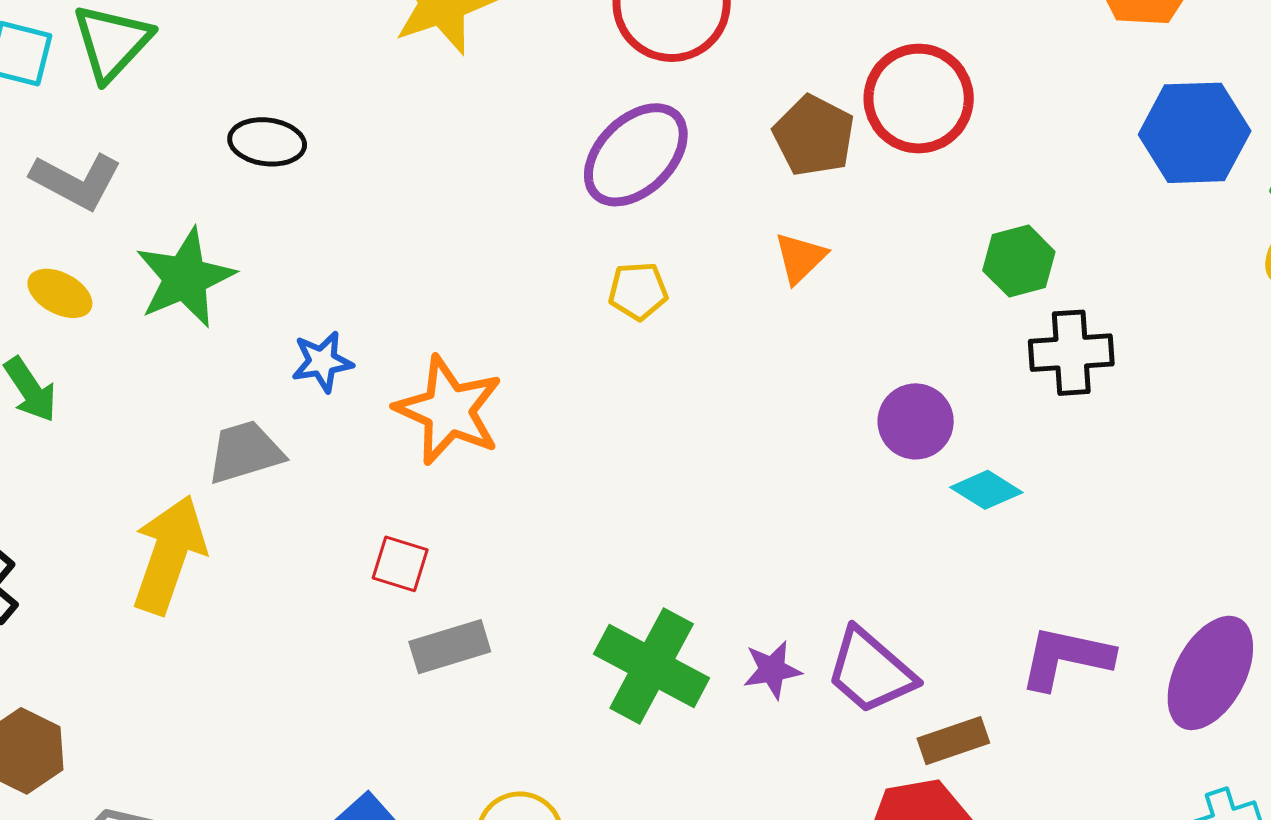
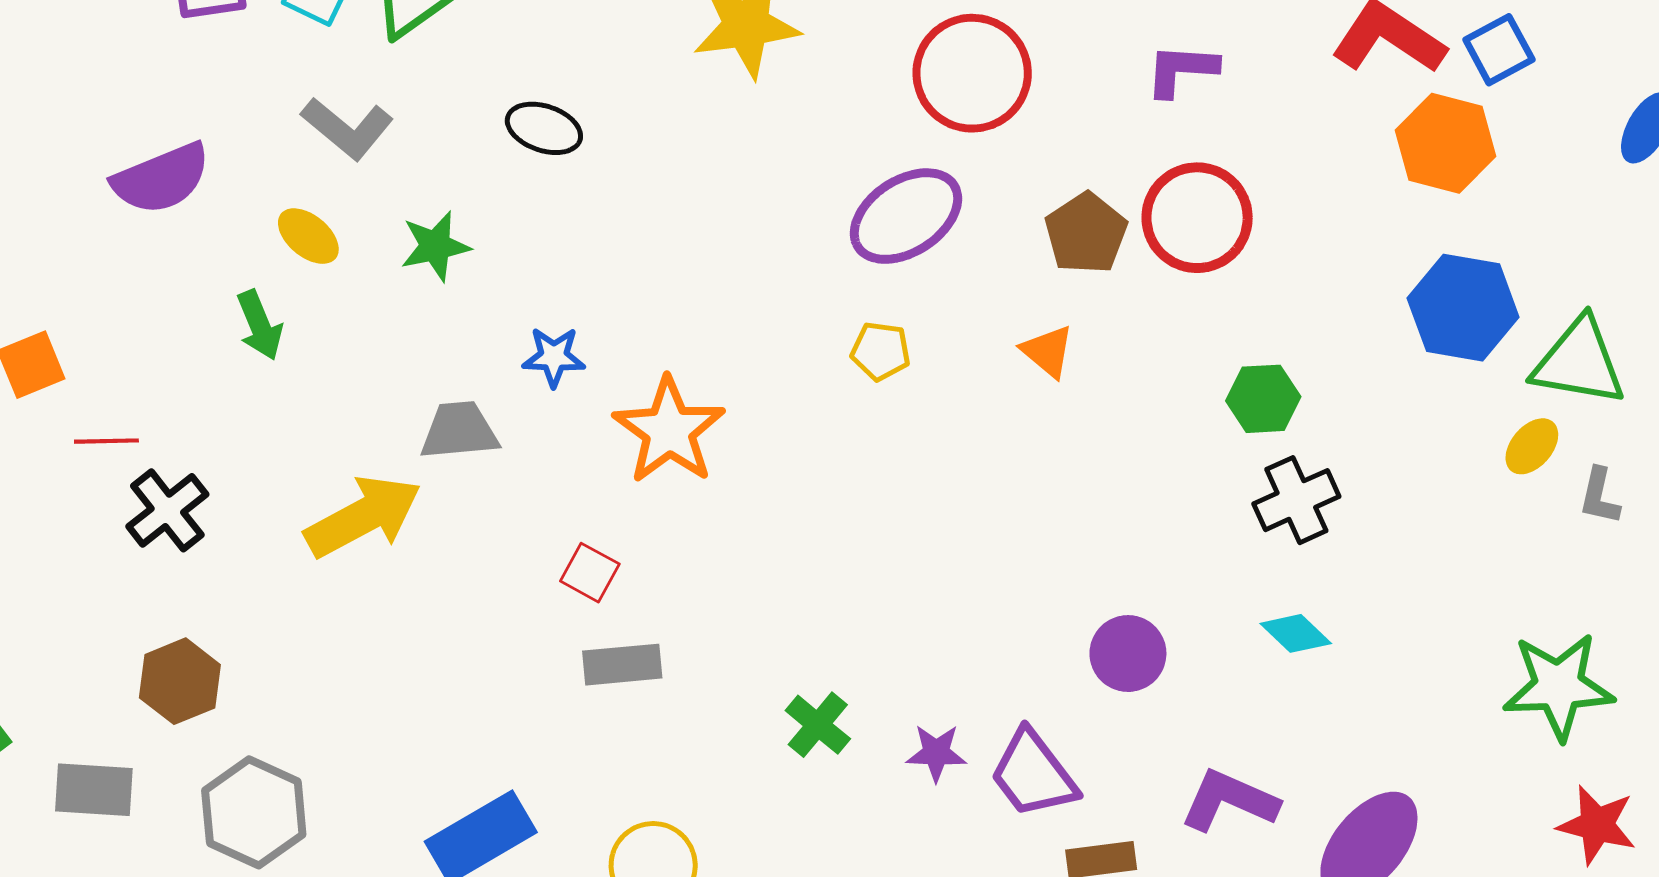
orange triangle: (800, 258) -> (1048, 351), turned -48
green star: (185, 278) -> (435, 246), size x0.7
black cross: (1071, 353) -> (1296, 500), turned -32
purple circle: (916, 421) -> (1128, 654), moved
cyan diamond: (986, 490) -> (1296, 633), moved
yellow arrow: (169, 555) -> (363, 516), turned 31
green cross: (652, 666) -> (818, 725), size x0.6

